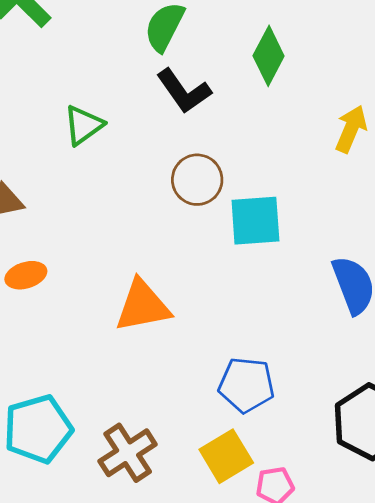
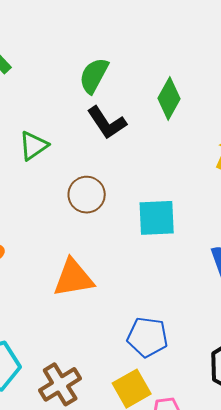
brown circle: (197, 180) -> (87, 195), moved

